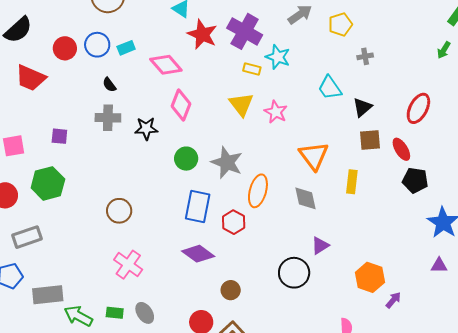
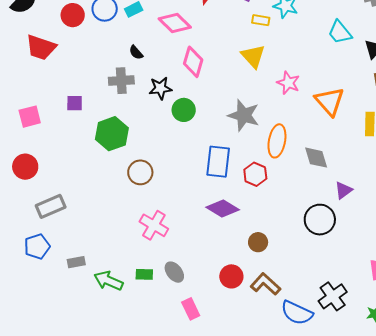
black semicircle: (109, 85) -> (136, 52), moved
pink star: (276, 112) -> (288, 83), moved
green circle: (186, 159) -> (184, 110), moved
green hexagon: (48, 183) -> (112, 134), moved
gray diamond: (306, 198) -> (316, 158), moved
gray rectangle: (48, 295) -> (76, 262), size x0.6

